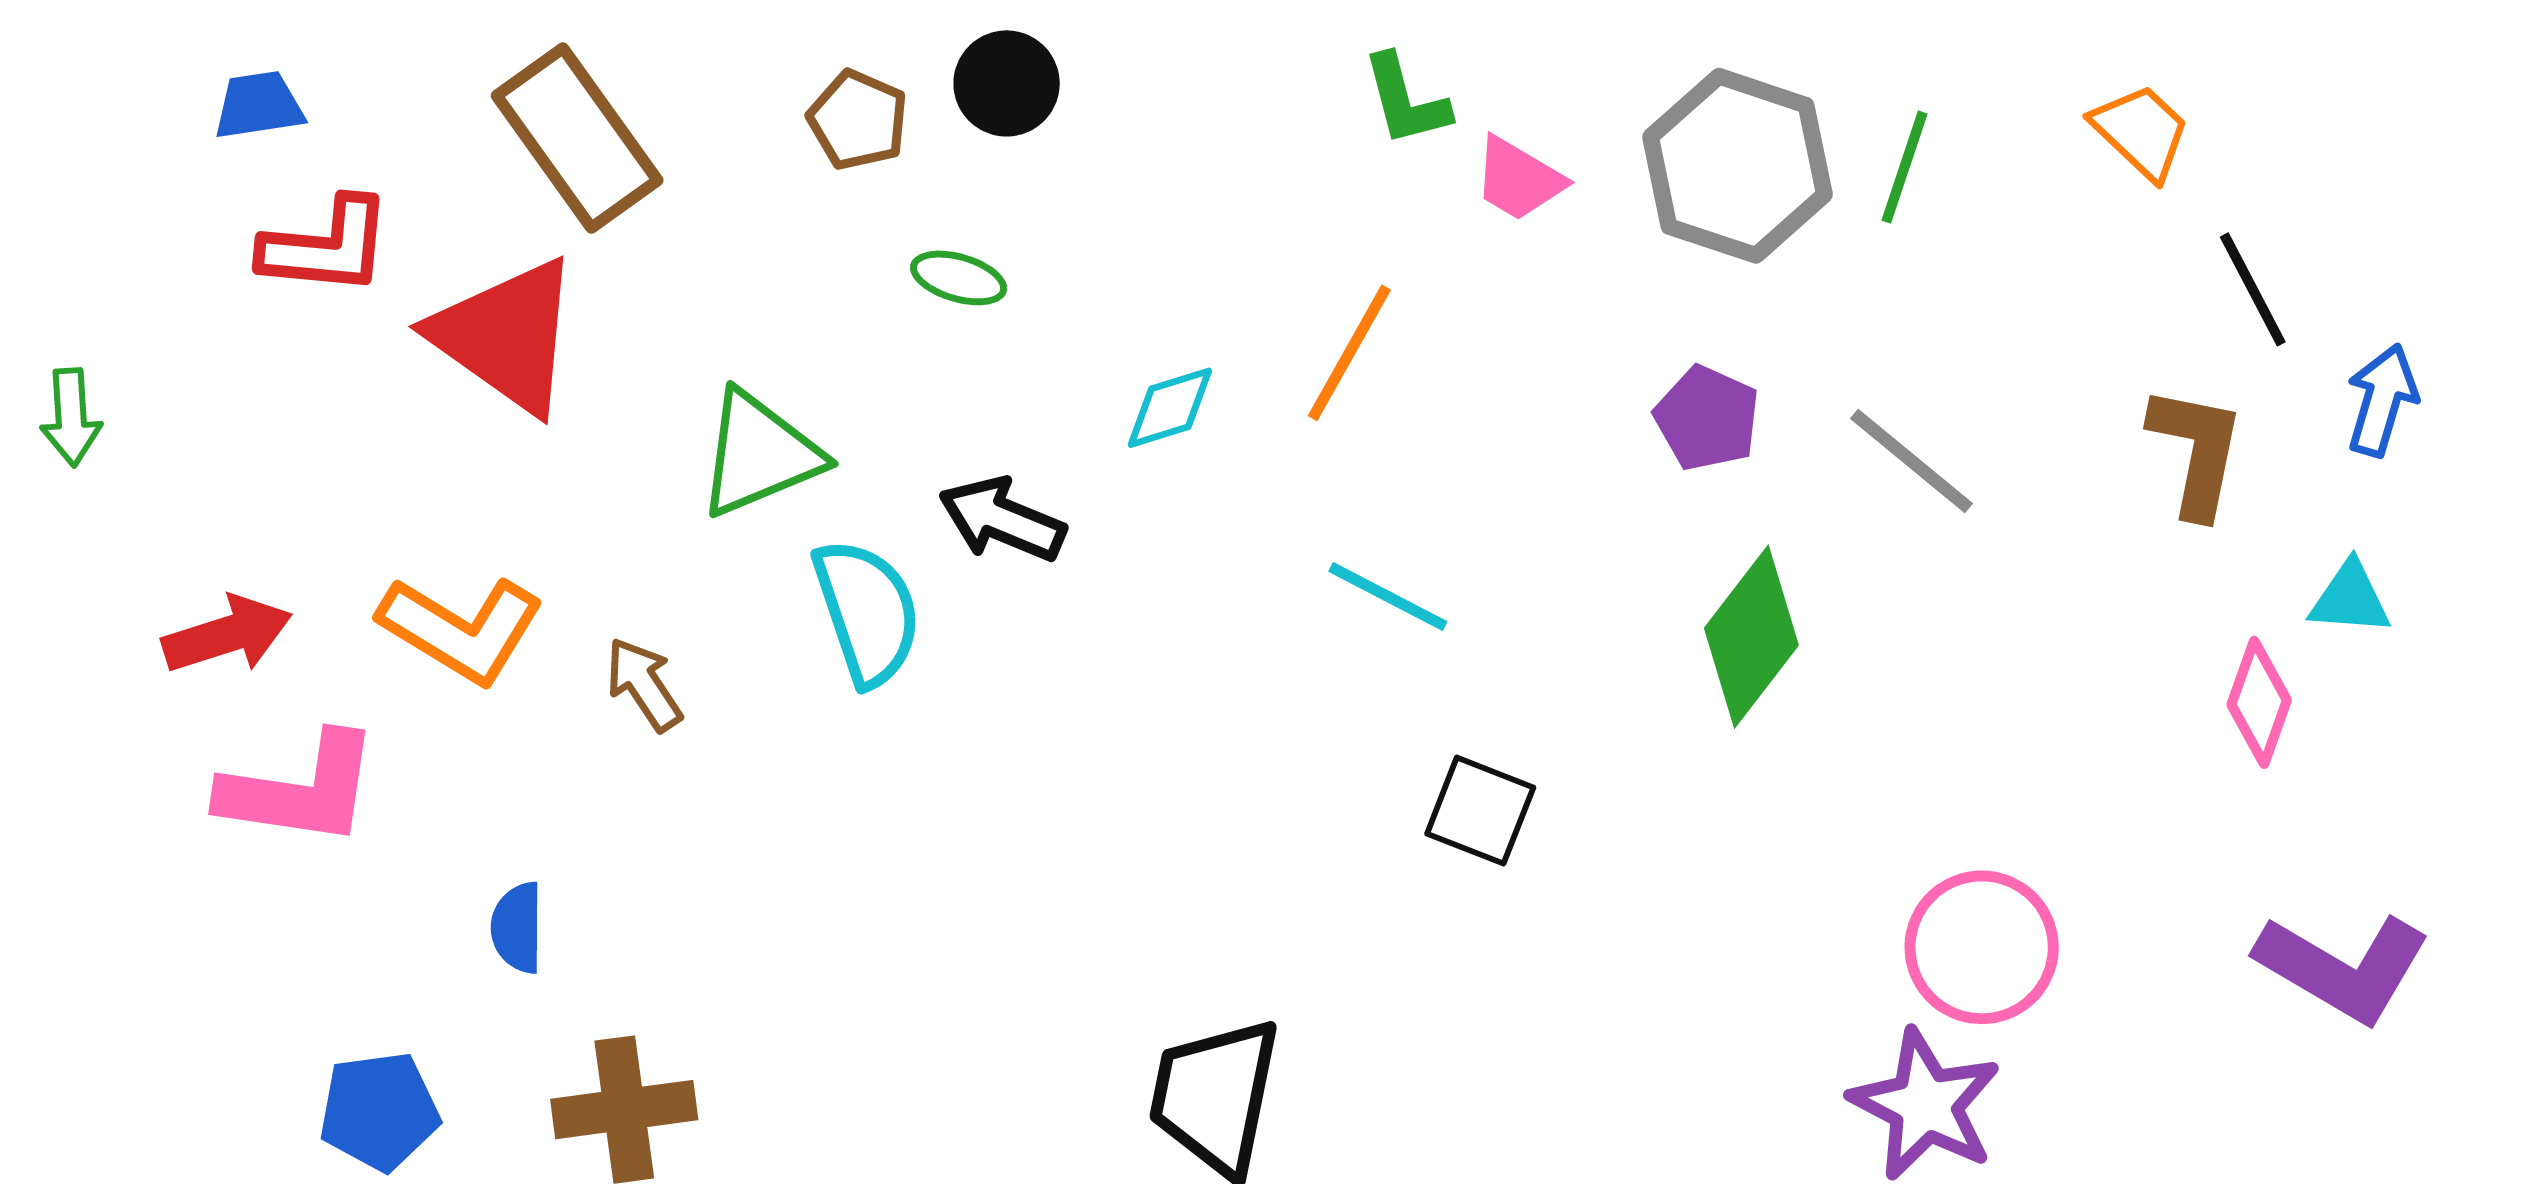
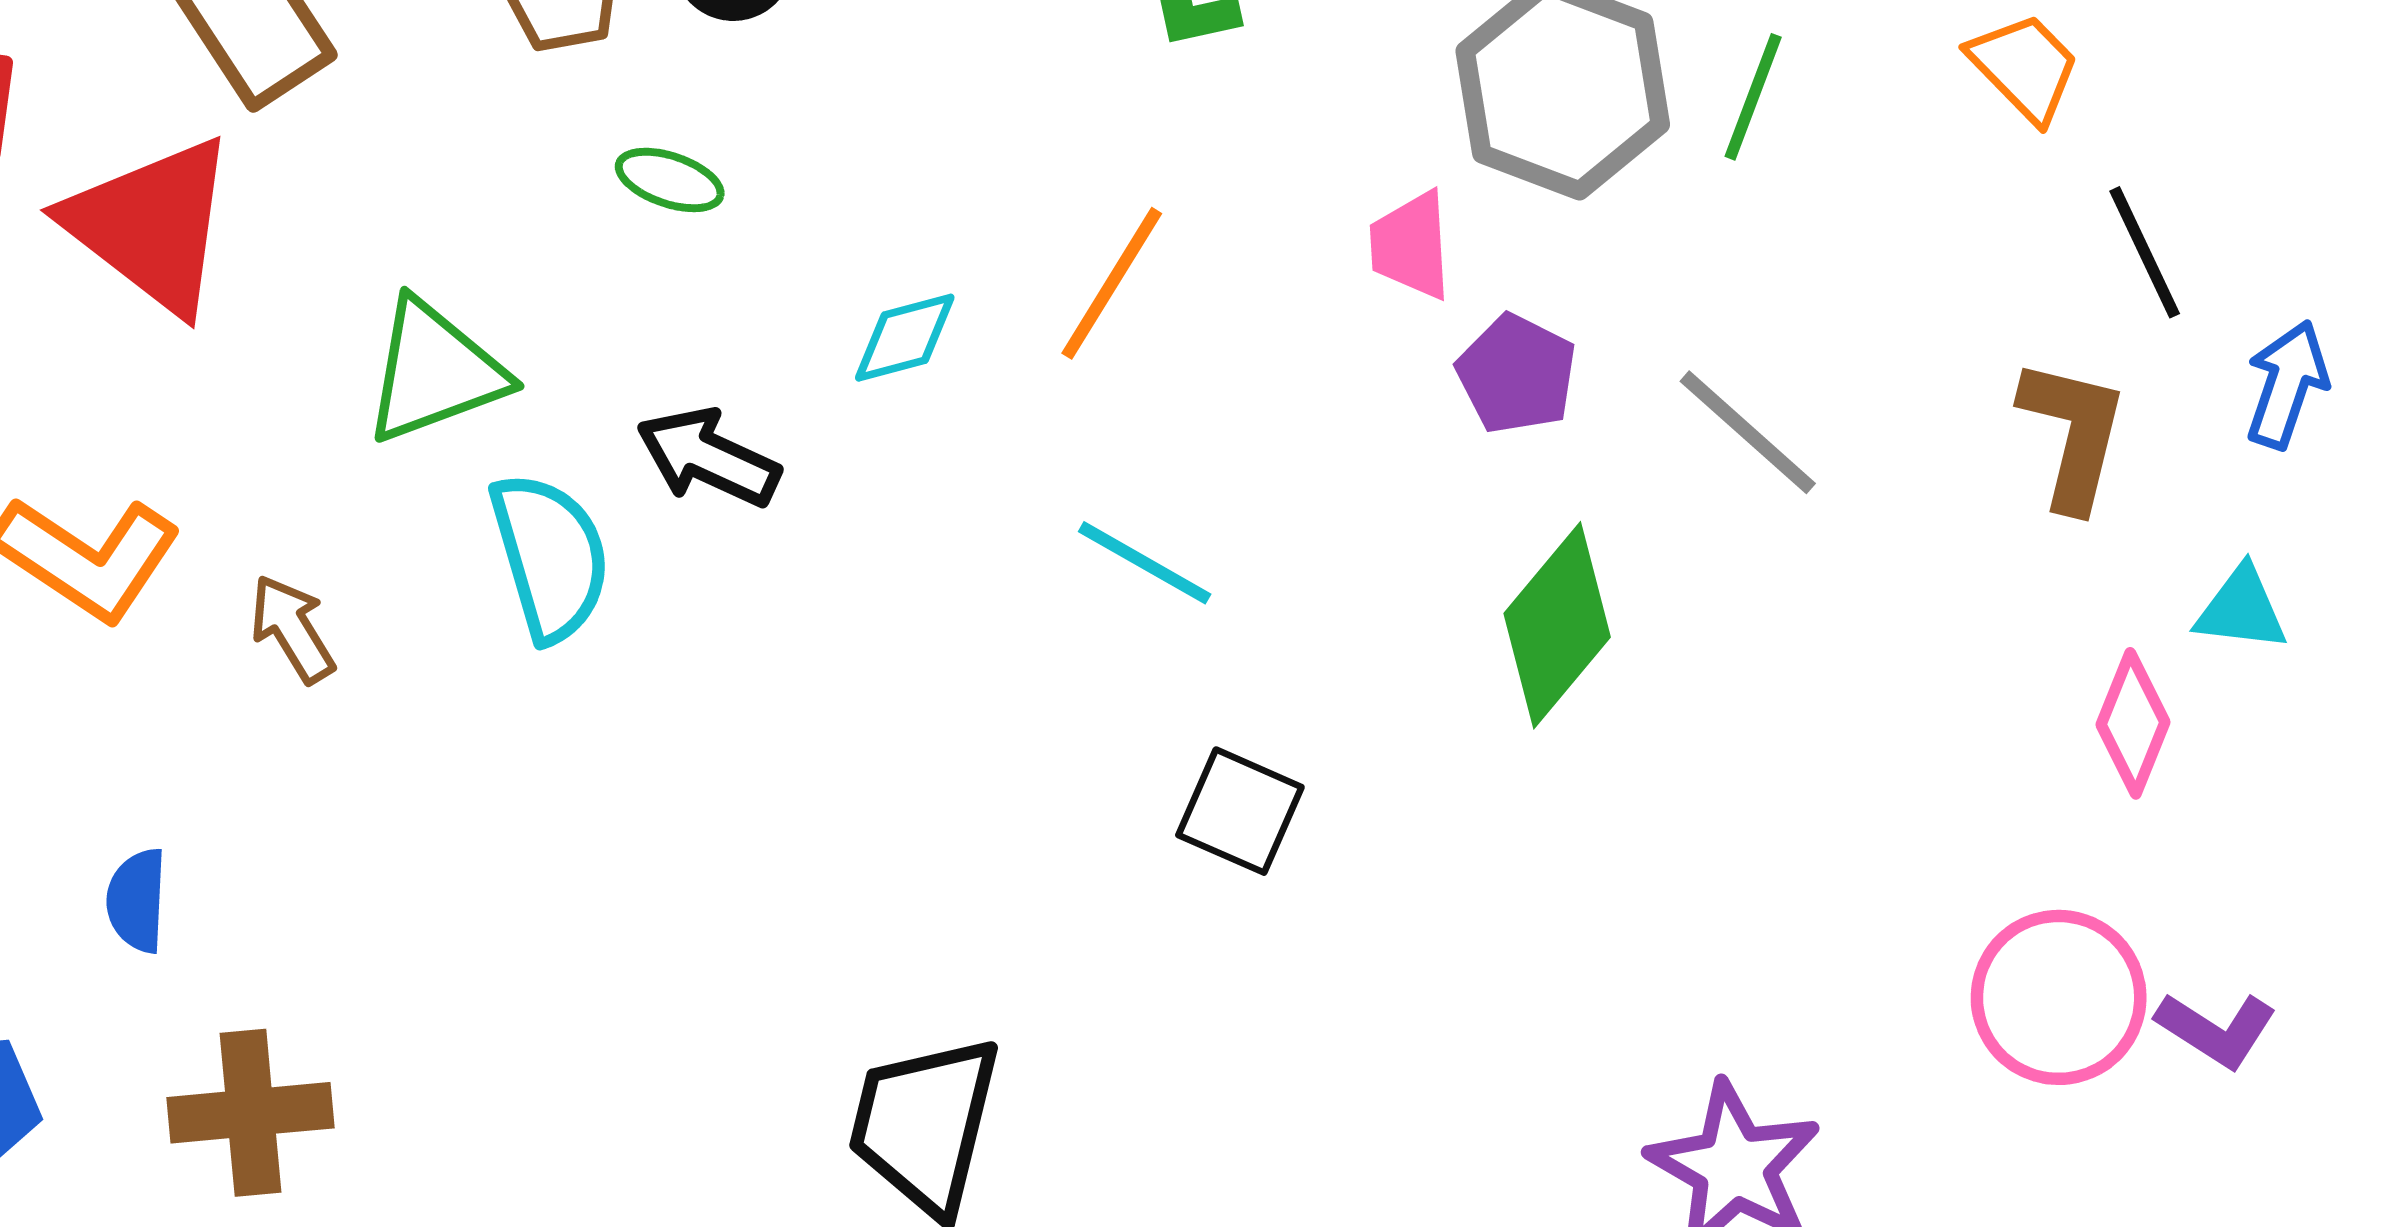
pink trapezoid: (1519, 179) -> (1411, 245), moved, turned 54
pink circle: (1982, 947) -> (2059, 997), moved
purple L-shape: (2343, 968) -> (2216, 1030), size x0.6

